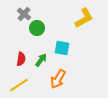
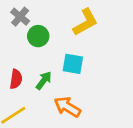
yellow L-shape: (84, 18) -> (85, 22), moved
orange arrow: (58, 79) -> (67, 107), turned 90

